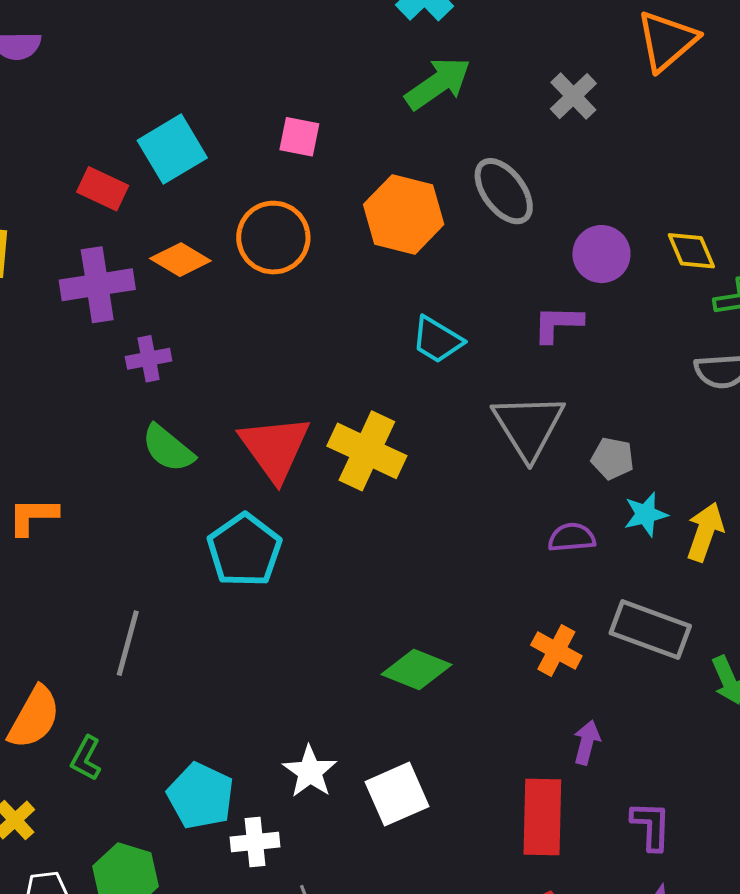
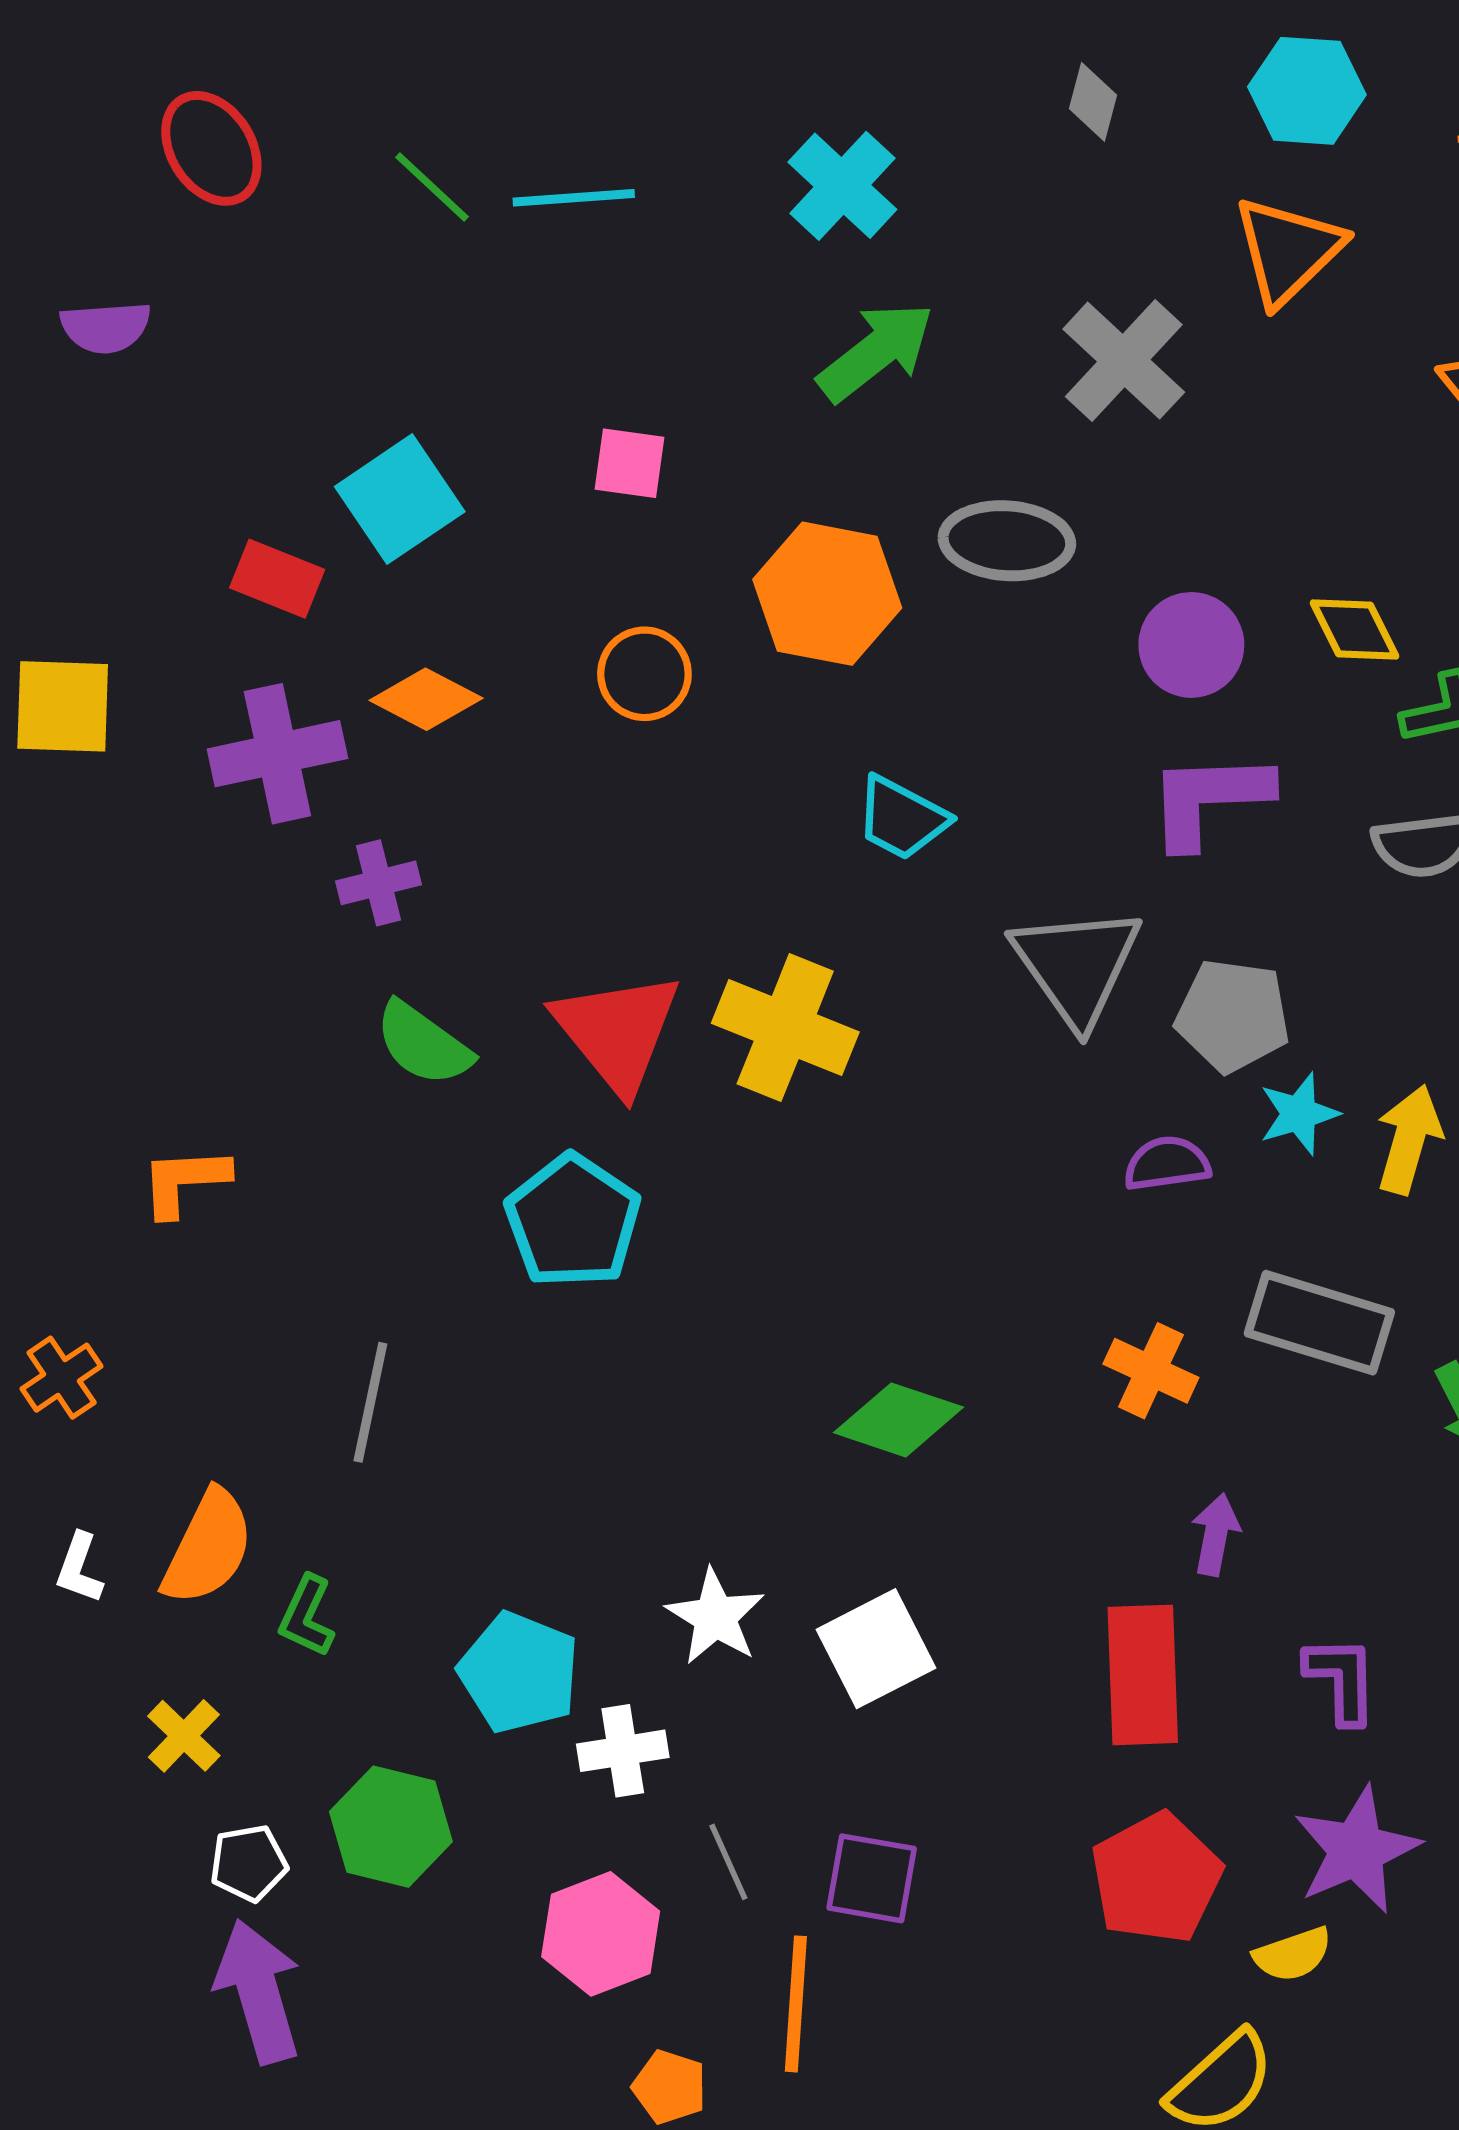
gray cross: (573, 96) -> (1124, 361), size x1.4
gray ellipse: (504, 191) -> (1007, 541), turned -46
orange circle: (273, 238) -> (644, 674), moved, size x0.7
purple L-shape: (558, 324) -> (1209, 799), moved, size x1.4
gray pentagon: (612, 458) -> (1233, 1016), size x1.5

